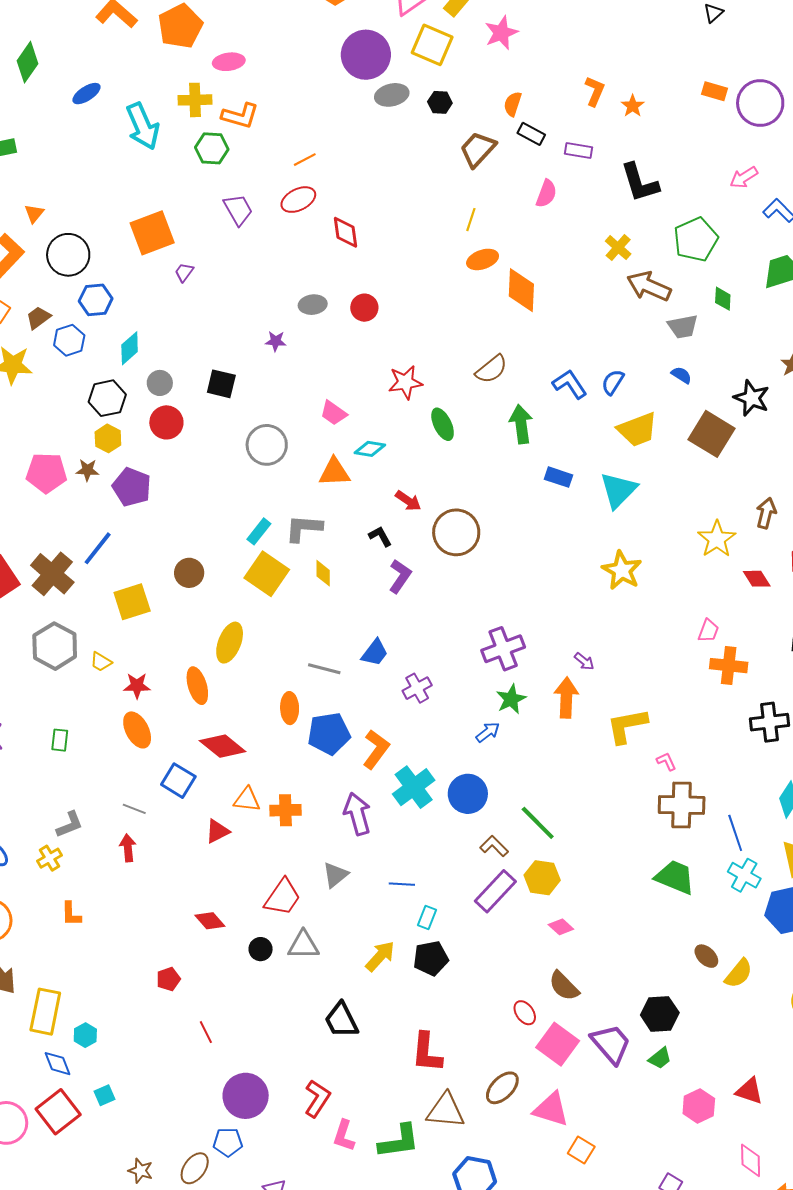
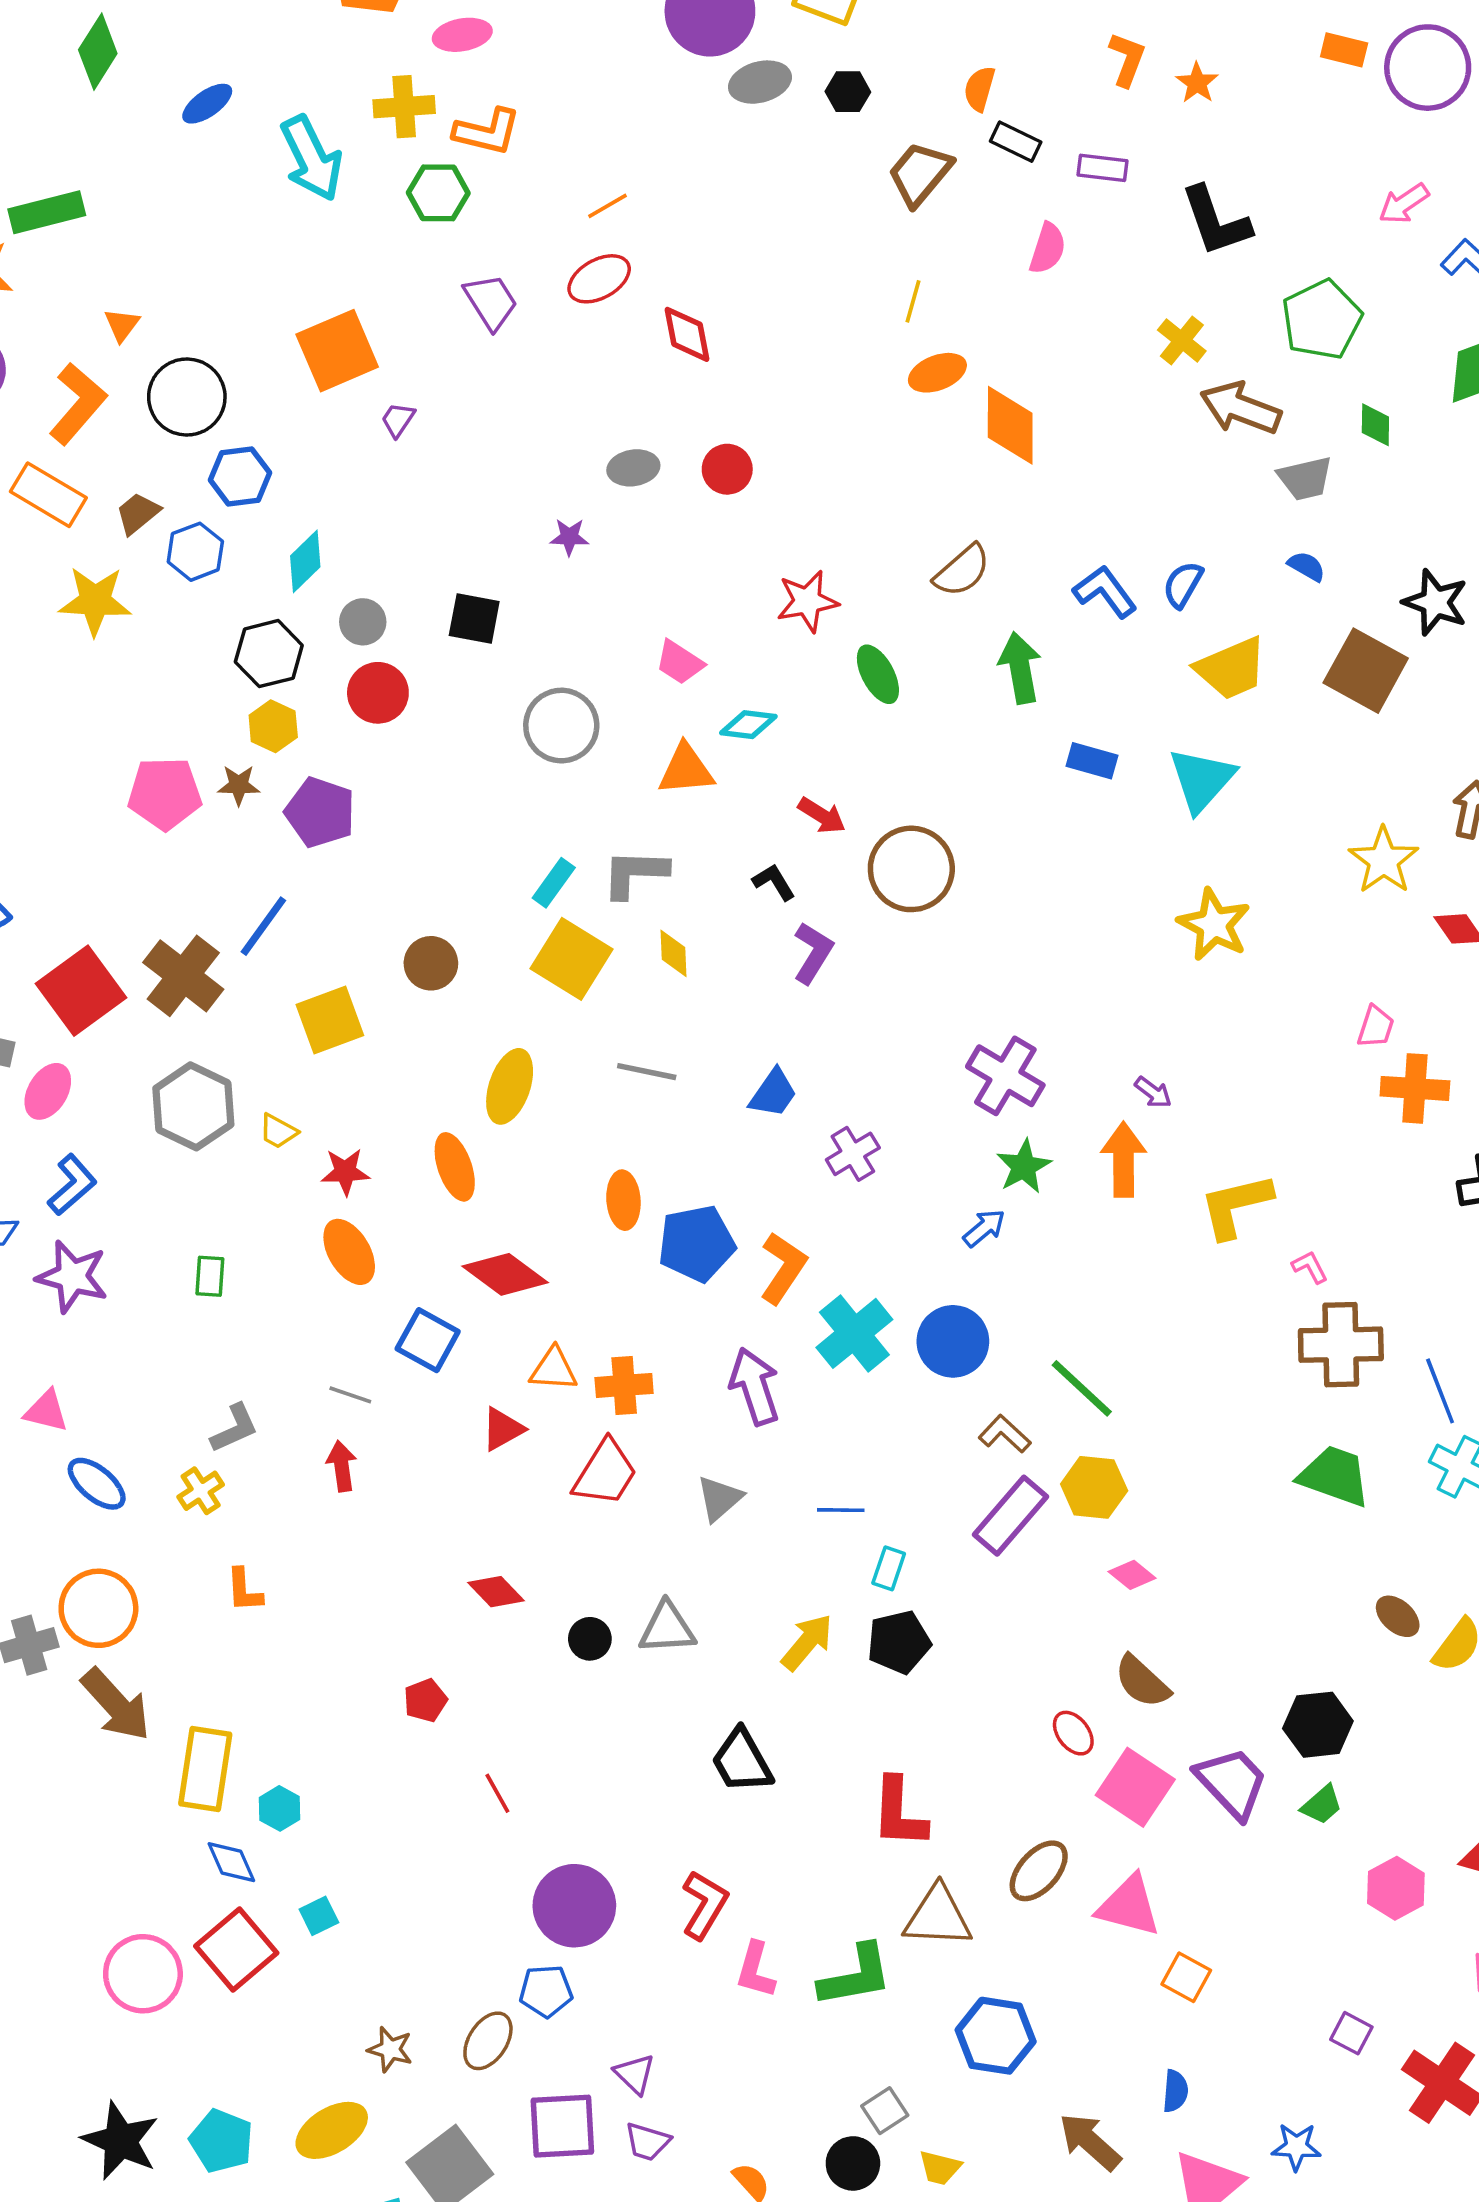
purple cross: (503, 649) -> (1005, 1076), turned -36
gray line: (324, 669) -> (647, 1072), moved
red trapezoid: (283, 897) -> (605, 1473), moved

